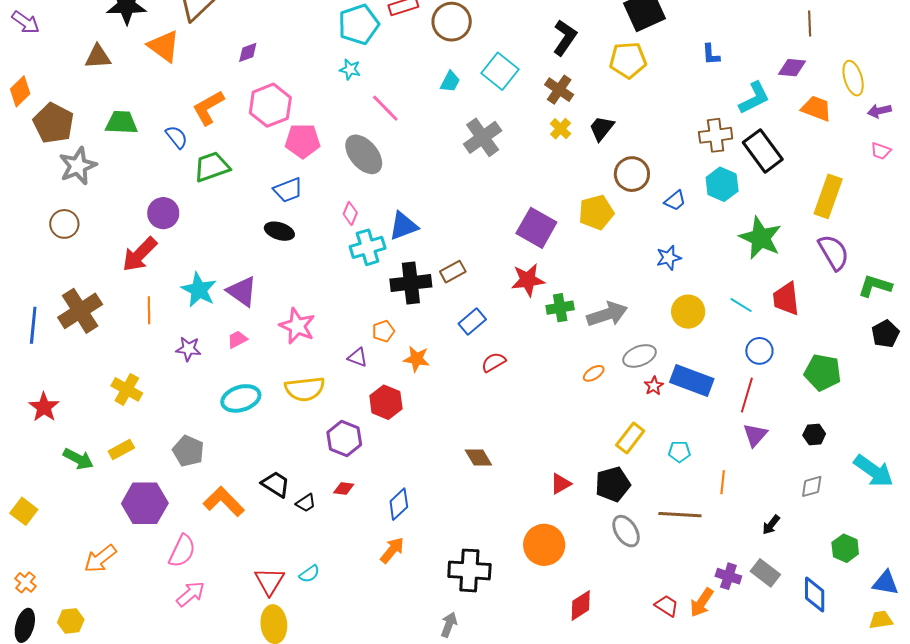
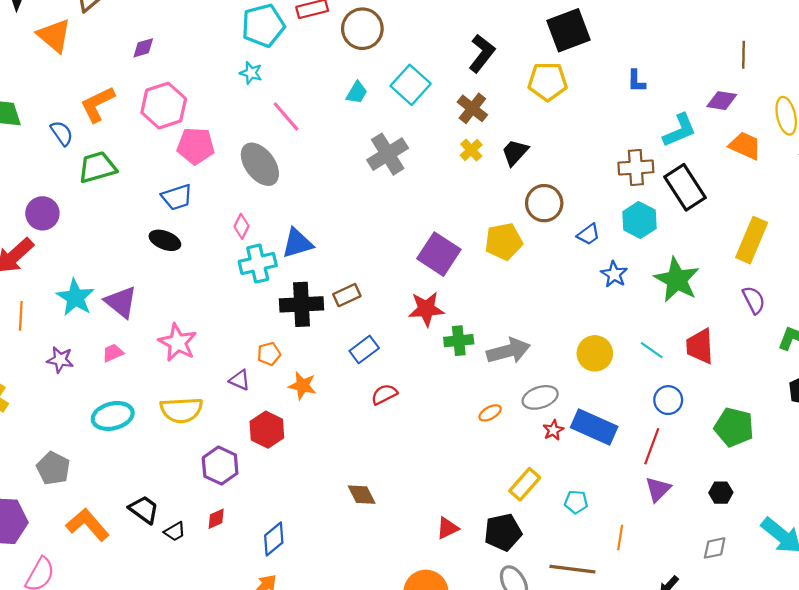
purple semicircle: (834, 252) -> (754, 300), size x0.7
blue star: (669, 258) -> (614, 274), moved, turned -30
red diamond: (344, 489) -> (216, 519), turned -35

